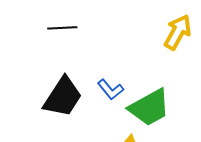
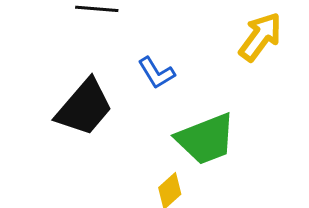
blue L-shape: (110, 90) -> (156, 73), moved

